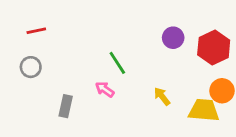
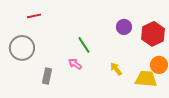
red line: (36, 31) -> (34, 16), moved
gray circle: (31, 67) -> (22, 48), size x1.6

